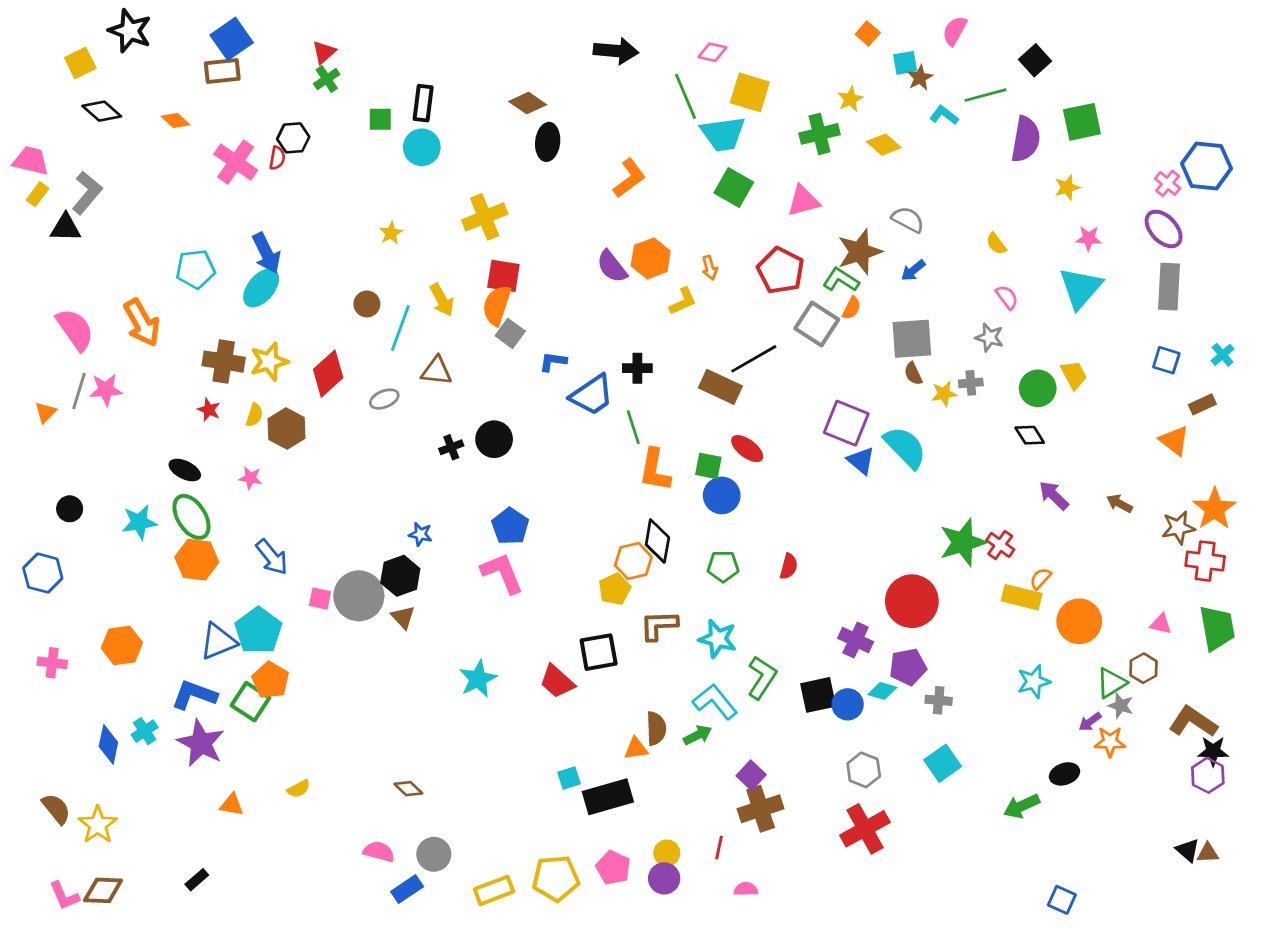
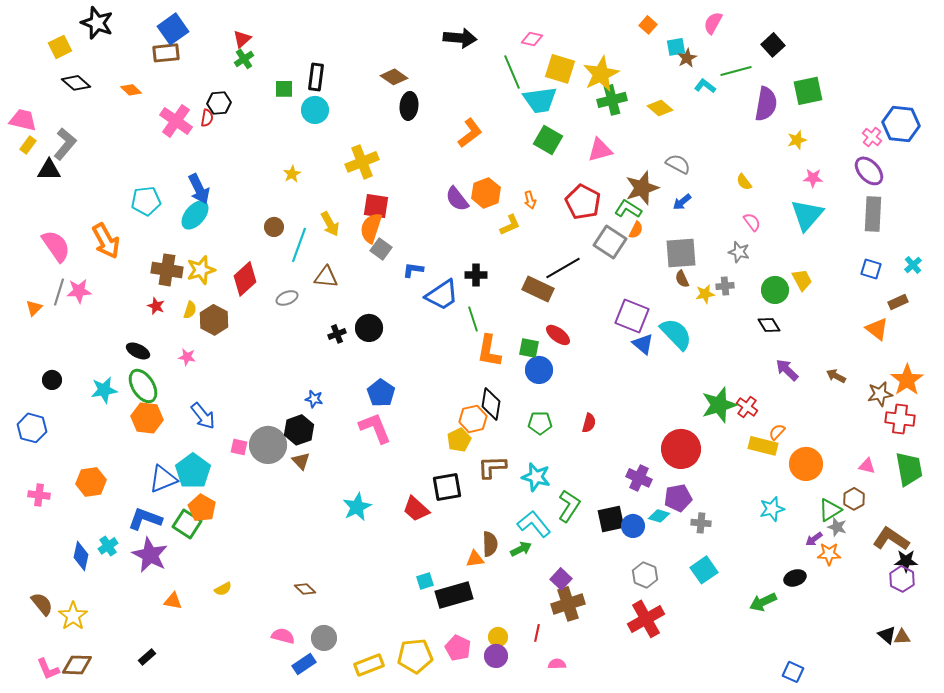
yellow star: (850, 99) -> (601, 74), moved, size x1.8

